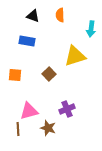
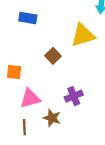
orange square: (15, 75) -> (14, 72), moved
brown line: (18, 129) -> (24, 127), moved

